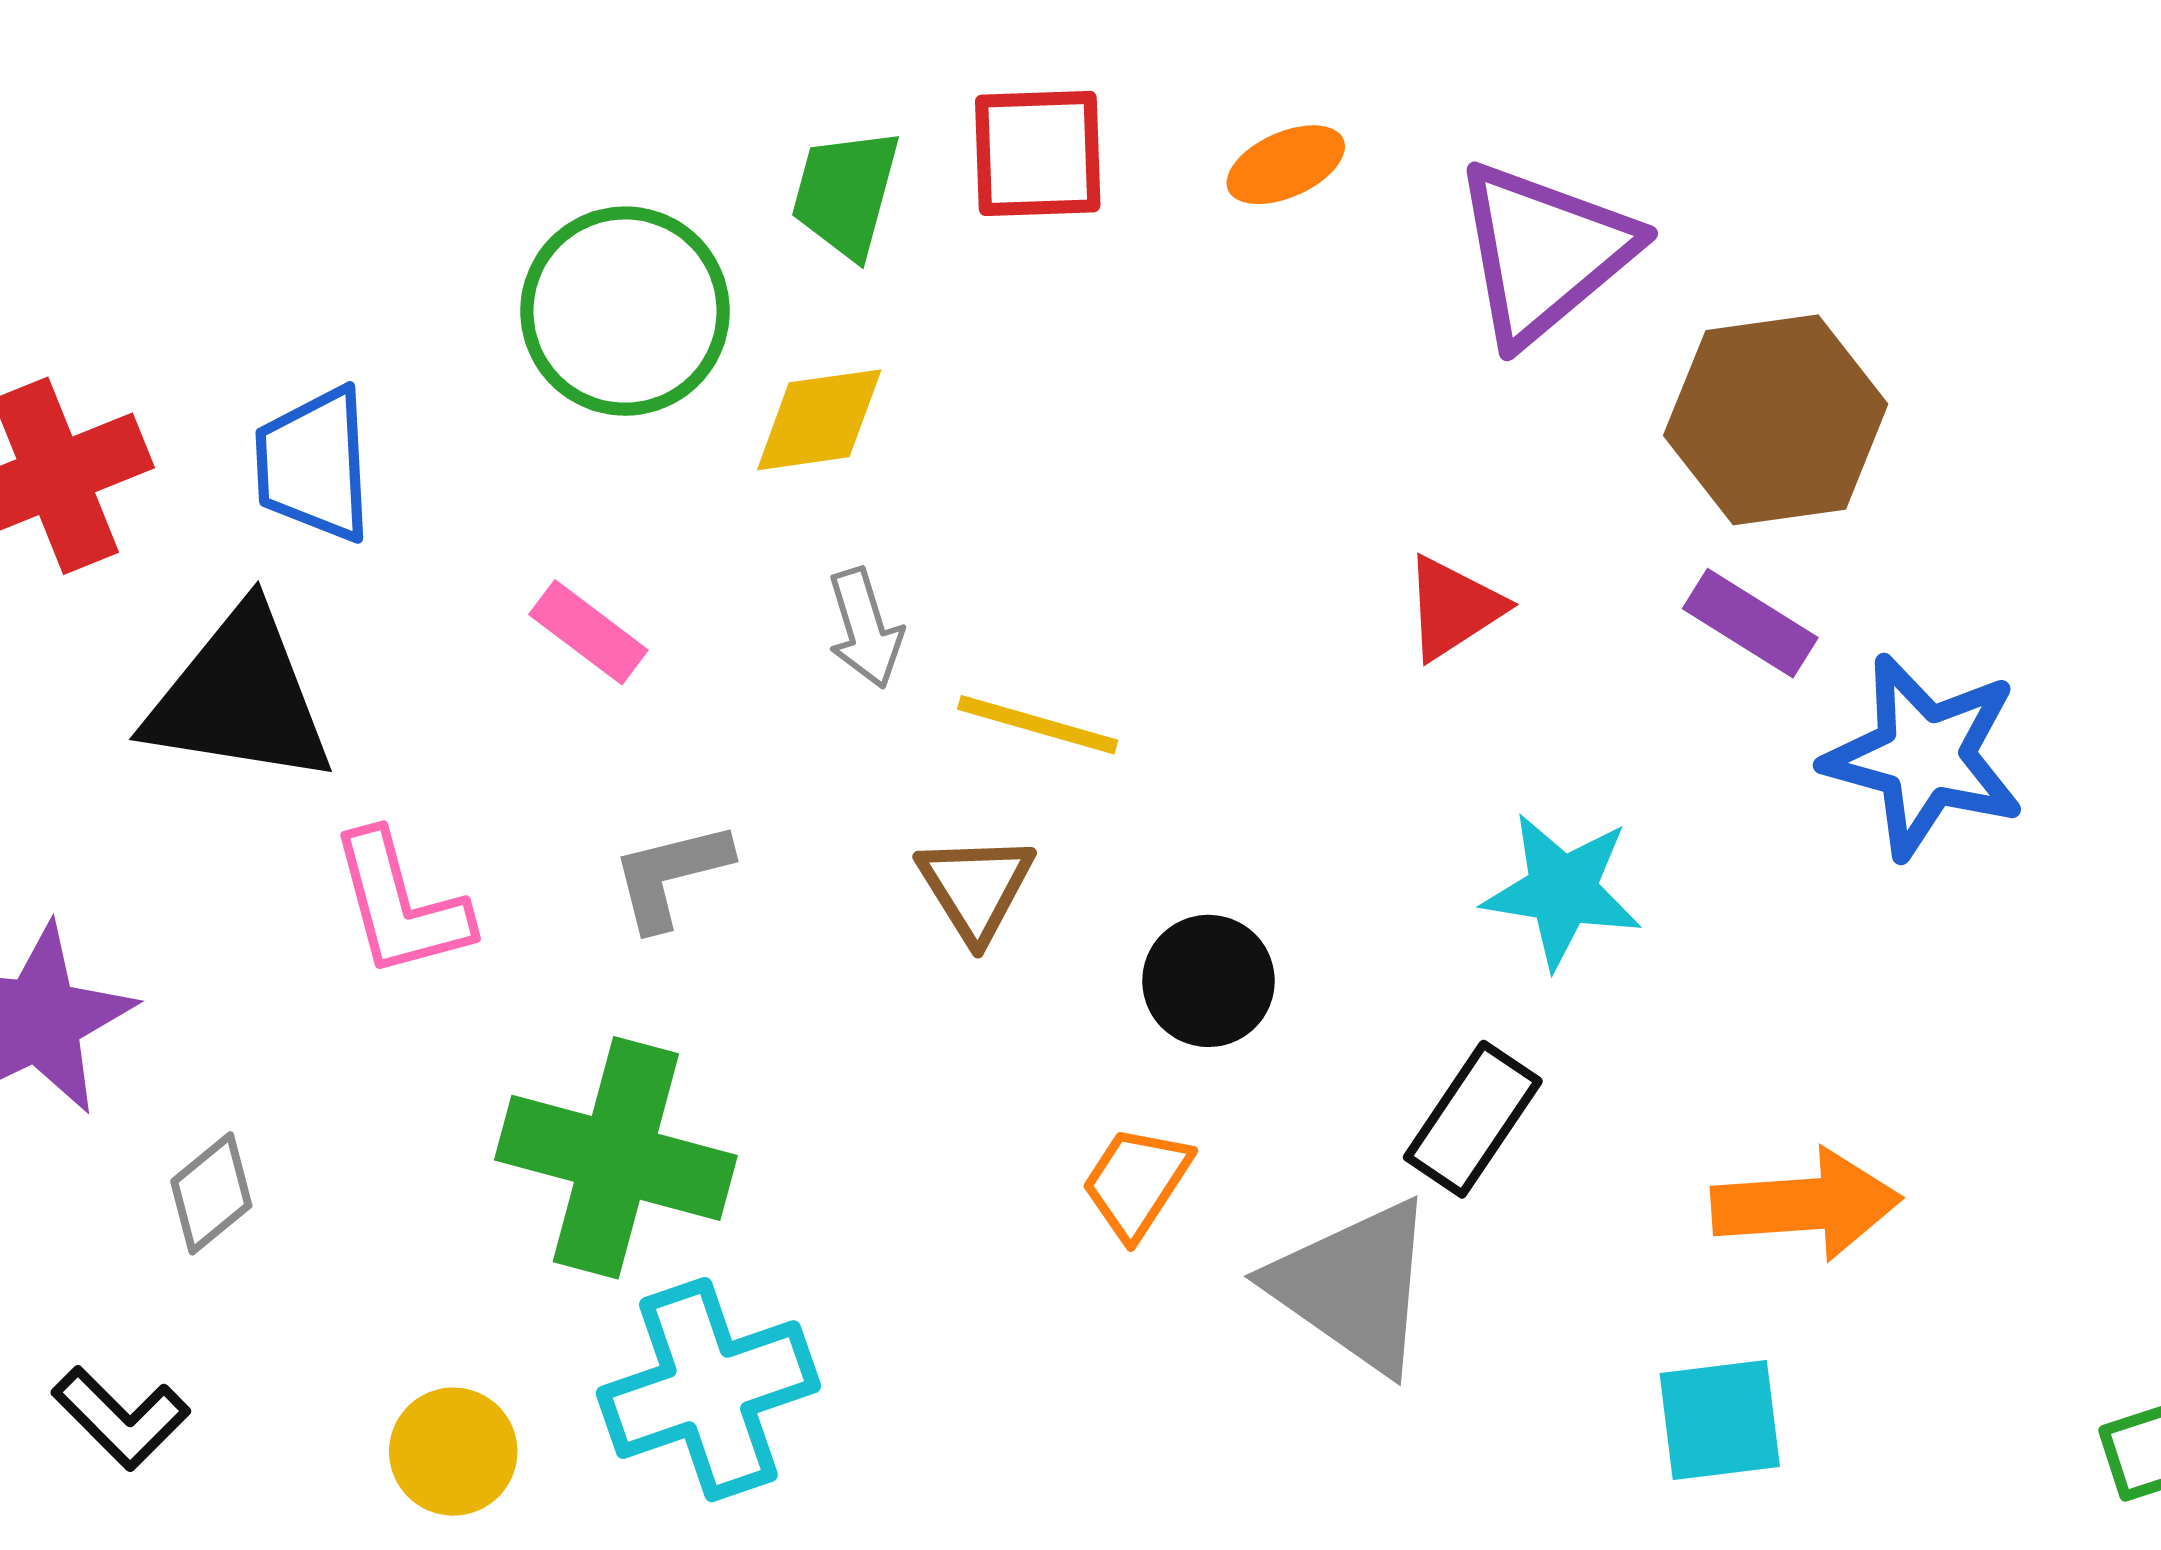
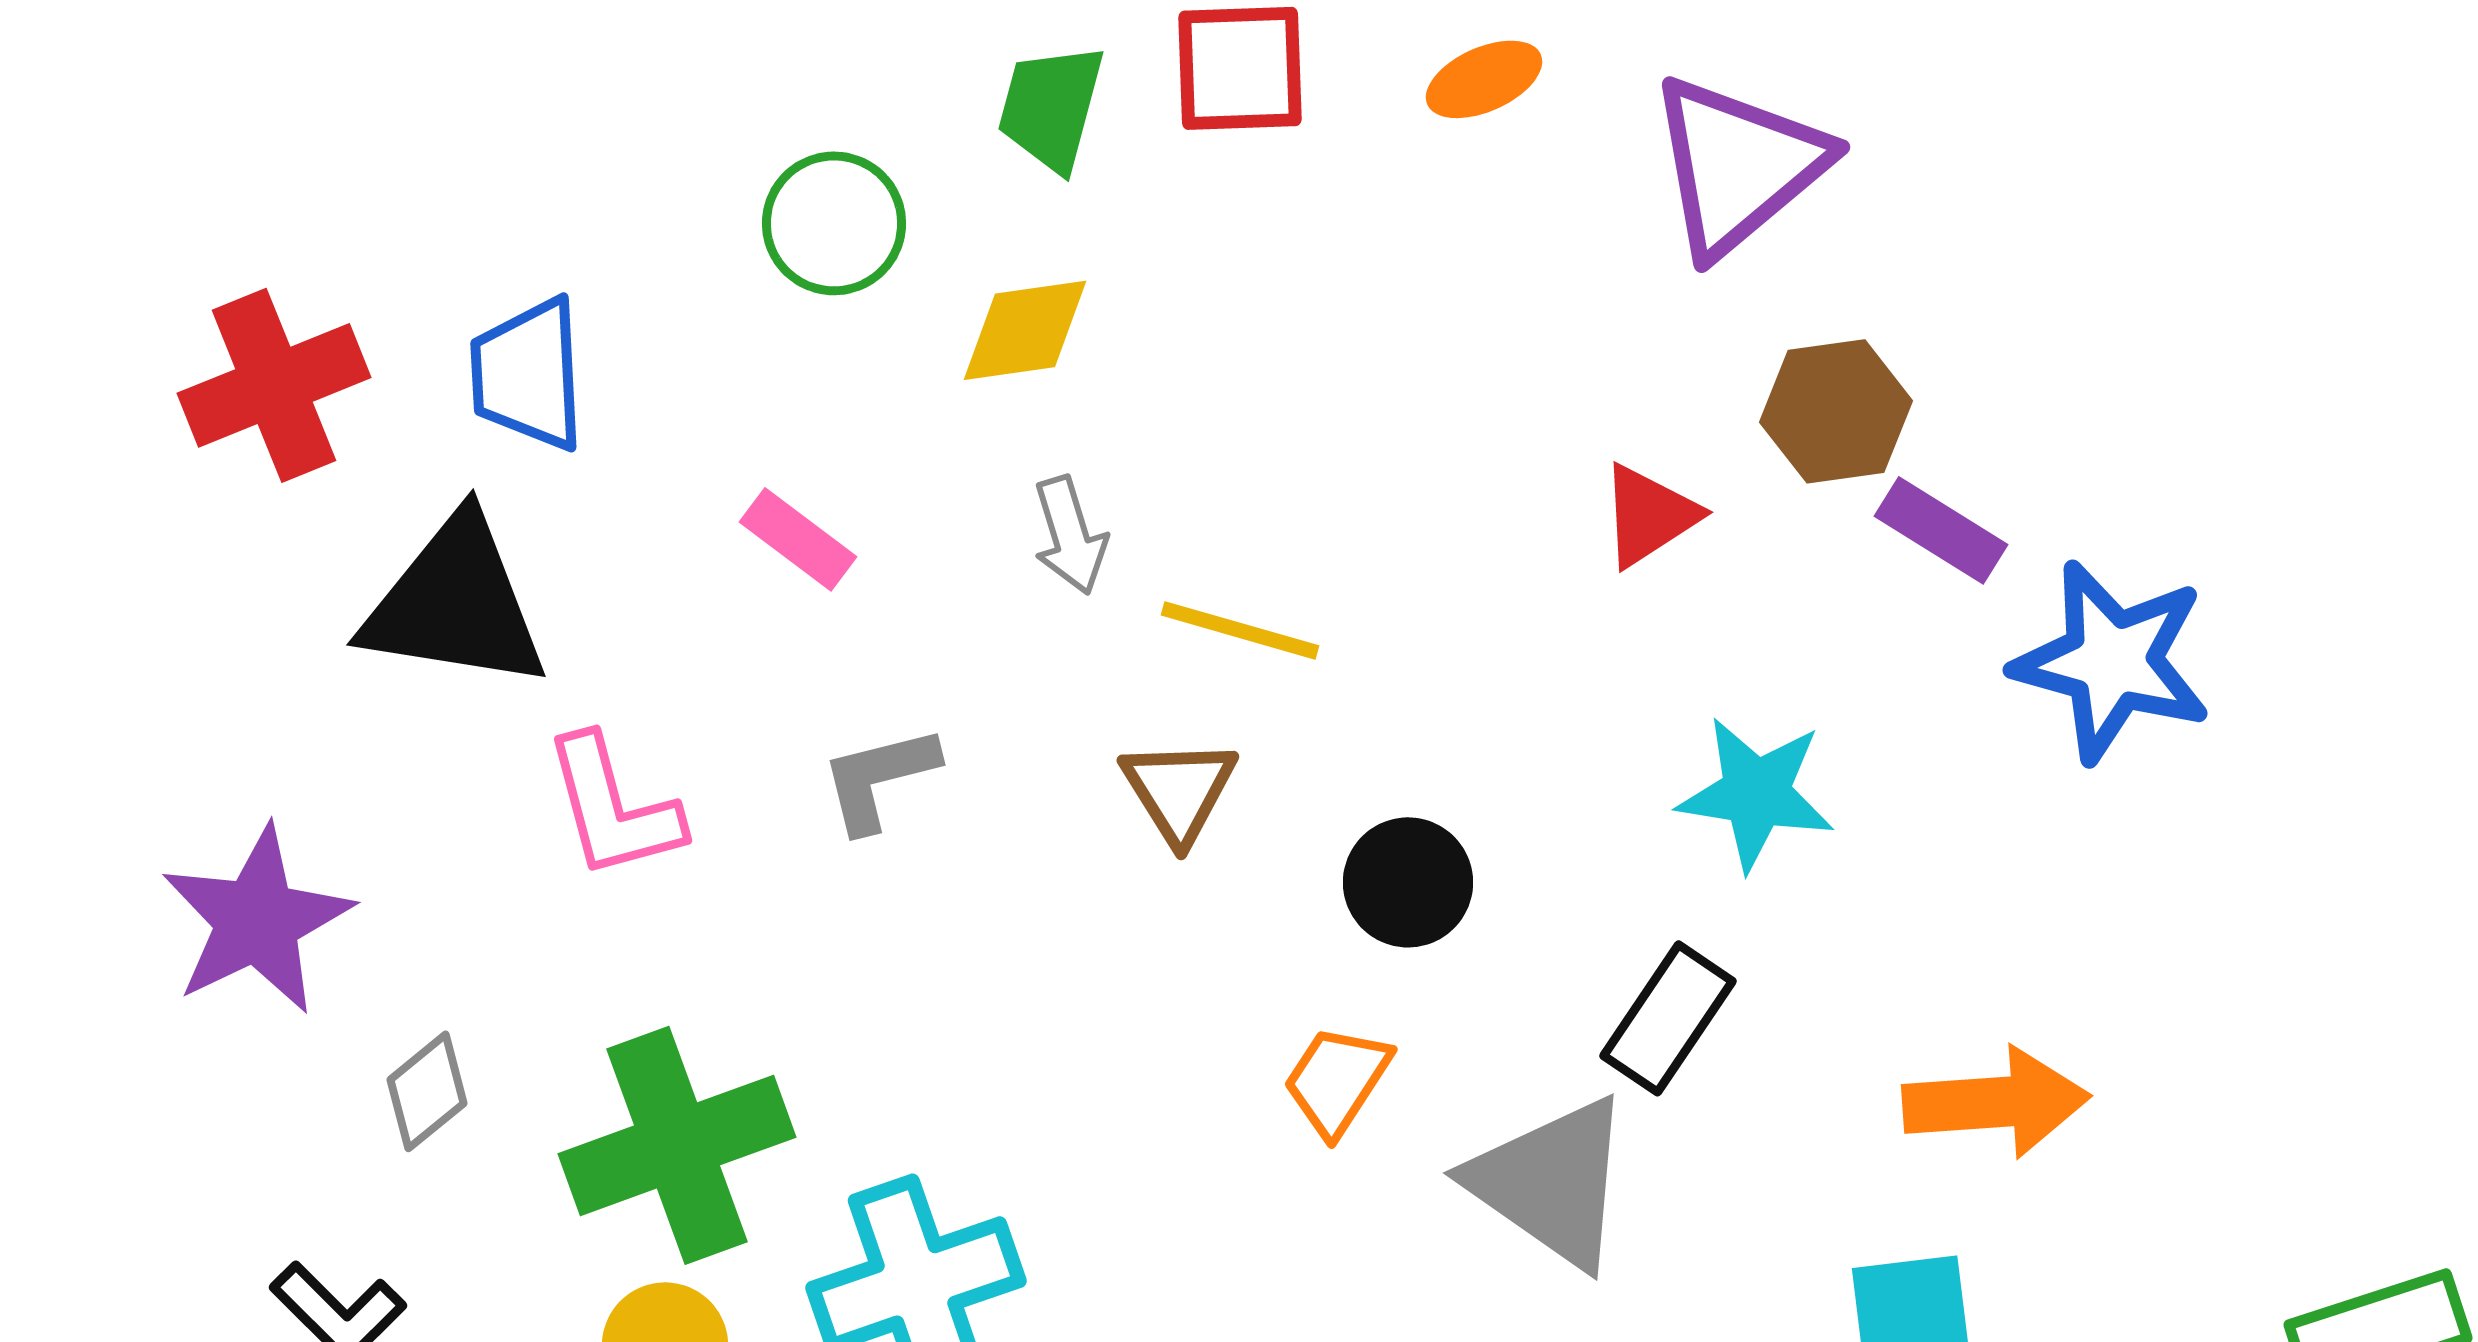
green circle: (625, 311) -> (834, 223), size x0.7
brown hexagon: (1776, 420) -> (1836, 411), moved, size x0.7
green cross: (616, 1158) -> (677, 1145), moved, turned -35

